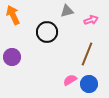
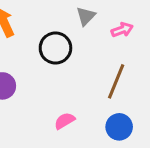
gray triangle: (67, 11) -> (86, 16), turned -32
pink semicircle: (70, 80) -> (65, 121), moved

